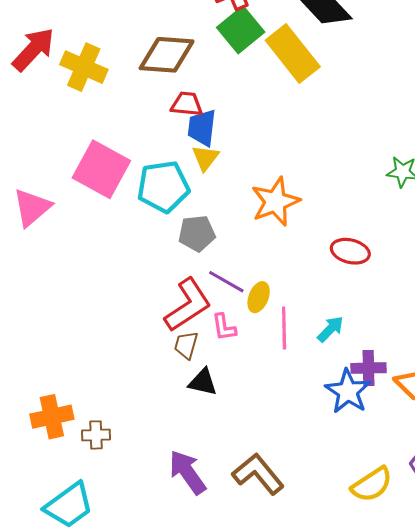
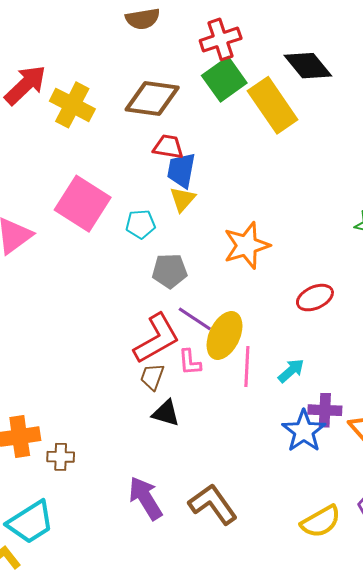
cyan pentagon: (163, 187) -> (141, 224), size x0.6
red ellipse: (350, 251) -> (315, 298), turned -42
yellow ellipse: (259, 297) -> (225, 336), size x1.6

